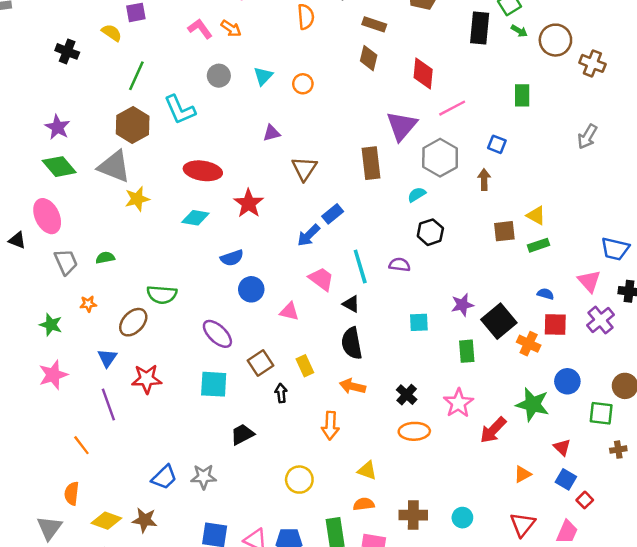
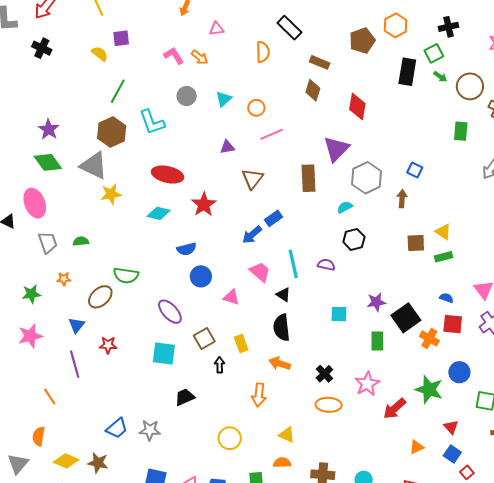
black cross: (67, 51) -> (42, 48), moved
green rectangle: (522, 95) -> (461, 131), moved
pink line: (452, 108) -> (272, 134), moved
green star: (51, 325) -> (31, 294), turned -30
red star: (147, 379) -> (108, 345), size x0.7

